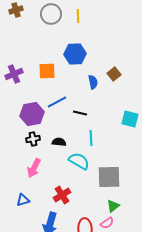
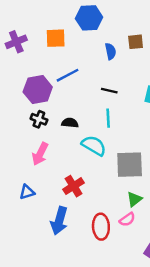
brown square: (114, 74) -> (136, 42), turned 32
black line: (80, 113) -> (109, 91), moved
black cross: (33, 139) -> (39, 119), turned 32

